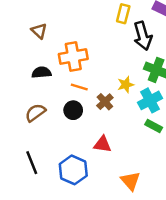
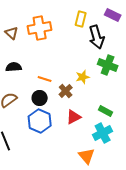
orange cross: (73, 57) -> (40, 28), moved
cyan cross: (150, 100) -> (103, 133), moved
red triangle: (102, 144) -> (74, 117), moved, turned -35
blue hexagon: (73, 170) -> (40, 121), moved

